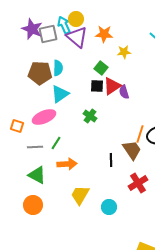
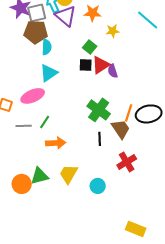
brown pentagon: (40, 73) -> (36, 32), moved
green cross: (90, 116) -> (99, 110), moved, size x1.6
green triangle: (37, 175) -> (40, 176), moved, turned -42

